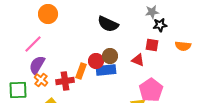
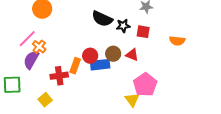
black star: (160, 25) -> (123, 26), moved
red square: (152, 45) -> (143, 32), moved
brown circle: (110, 56) -> (113, 54), moved
orange cross: (41, 80) -> (39, 47), moved

